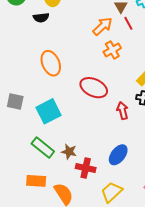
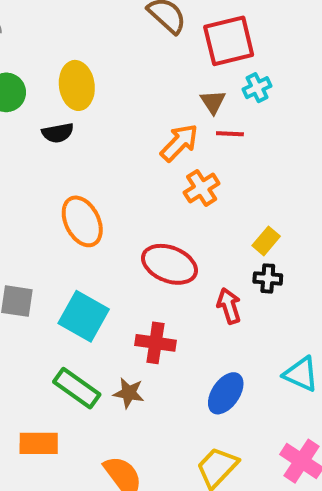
red line: (128, 23) -> (230, 134), turned -56
cyan square: (49, 111) -> (84, 316), turned -30
red cross: (86, 168) -> (155, 343), moved
orange rectangle: (36, 181) -> (39, 443), moved

